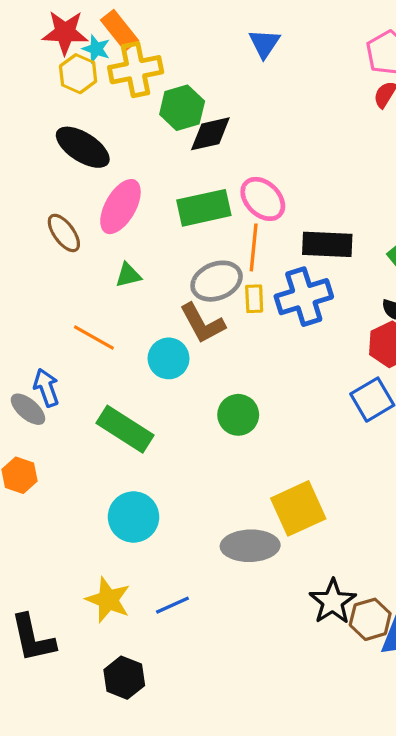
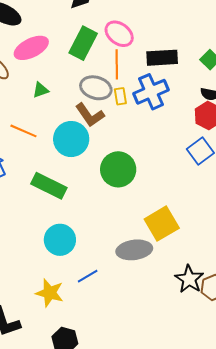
pink ellipse: (120, 207) -> (31, 48), turned 40
green rectangle: (204, 208) -> (83, 43), turned -44
gray ellipse: (217, 281) -> (96, 88), turned 44
cyan circle: (169, 358) -> (71, 139), size x1.4
green circle: (238, 415) -> (118, 169), size x1.4
blue line: (172, 605) -> (88, 276), moved

